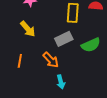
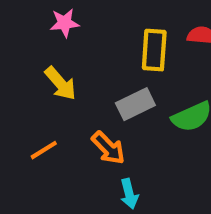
orange line: (20, 61) -> (44, 150), turned 48

